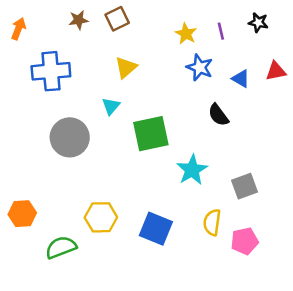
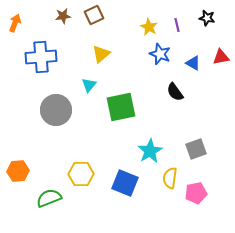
cyan star: (192, 170) -> (150, 151), moved

